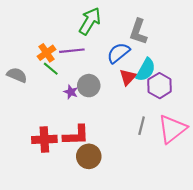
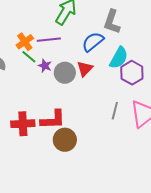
red triangle: (128, 77) -> (85, 69), moved
purple star: (71, 92) -> (45, 66), moved

